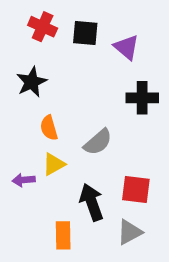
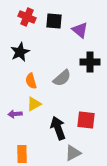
gray semicircle: (98, 142) -> (62, 78), moved
gray triangle: (130, 232) -> (73, 153), moved
orange rectangle: (63, 235) -> (22, 154), moved

